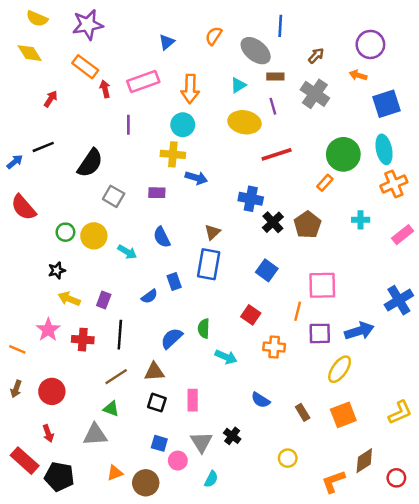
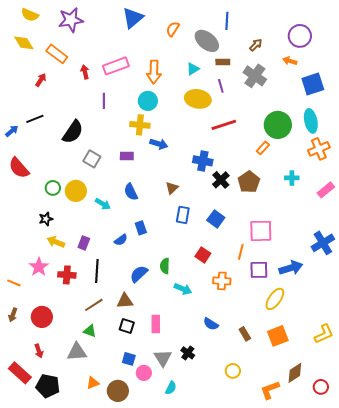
blue triangle: (167, 42) -> (133, 18), moved, size x1.6
orange rectangle: (85, 67) -> (57, 54), moved
blue rectangle: (209, 264) -> (183, 215), moved, size x0.7

